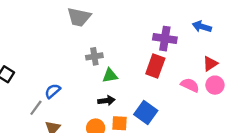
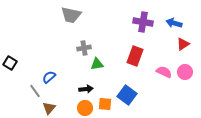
purple cross: (165, 39) -> (143, 22), moved
red triangle: (210, 64) -> (183, 44), moved
black arrow: (106, 101) -> (86, 89), moved
gray line: (36, 108) -> (35, 91), turned -72

